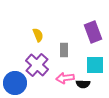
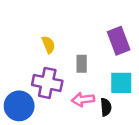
purple cross: (37, 65) -> (47, 83), turned -30
black semicircle: (83, 84) -> (106, 107), turned -96

